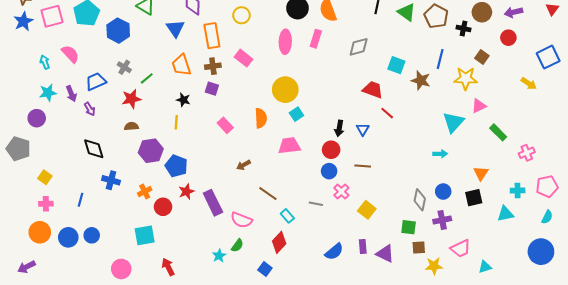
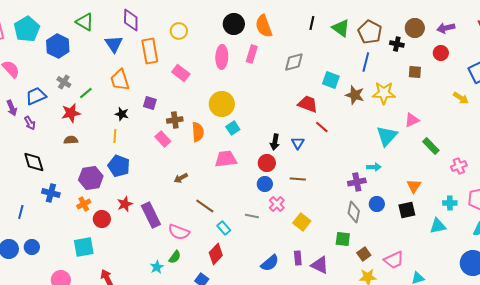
brown square: (482, 57) -> (415, 72), turned -32
blue line: (440, 59) -> (366, 62), moved
brown cross: (213, 66) -> (175, 120), moved
yellow star: (466, 78) -> (384, 93), moved
purple hexagon: (151, 151) -> (91, 178), moved
blue pentagon: (176, 166) -> (119, 166), moved
purple cross: (442, 220) -> (357, 182), moved
brown square: (419, 248) -> (364, 254), moved, turned -32

